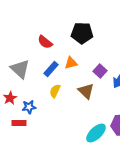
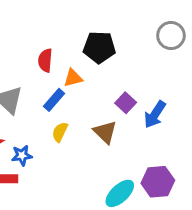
red semicircle: (45, 42) -> (45, 60), turned 56
orange triangle: (71, 63) -> (73, 78), moved

